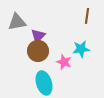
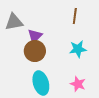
brown line: (87, 16) -> (75, 16), moved
pink star: (64, 62) -> (78, 84), moved

